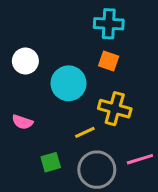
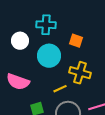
cyan cross: (109, 24) -> (46, 25), moved
pink semicircle: (22, 122) -> (18, 82), size x1.6

